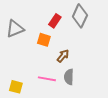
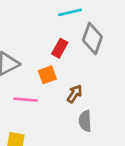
orange square: (44, 40) -> (47, 75), turned -32
pink line: (47, 79) -> (26, 100), moved

